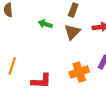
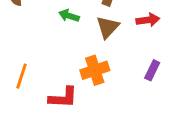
orange cross: (79, 72) -> (95, 70), moved

